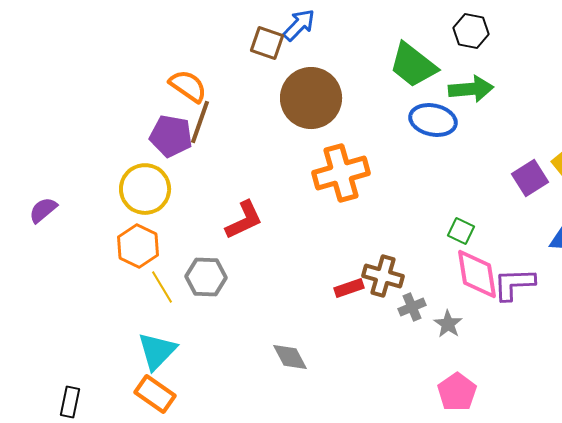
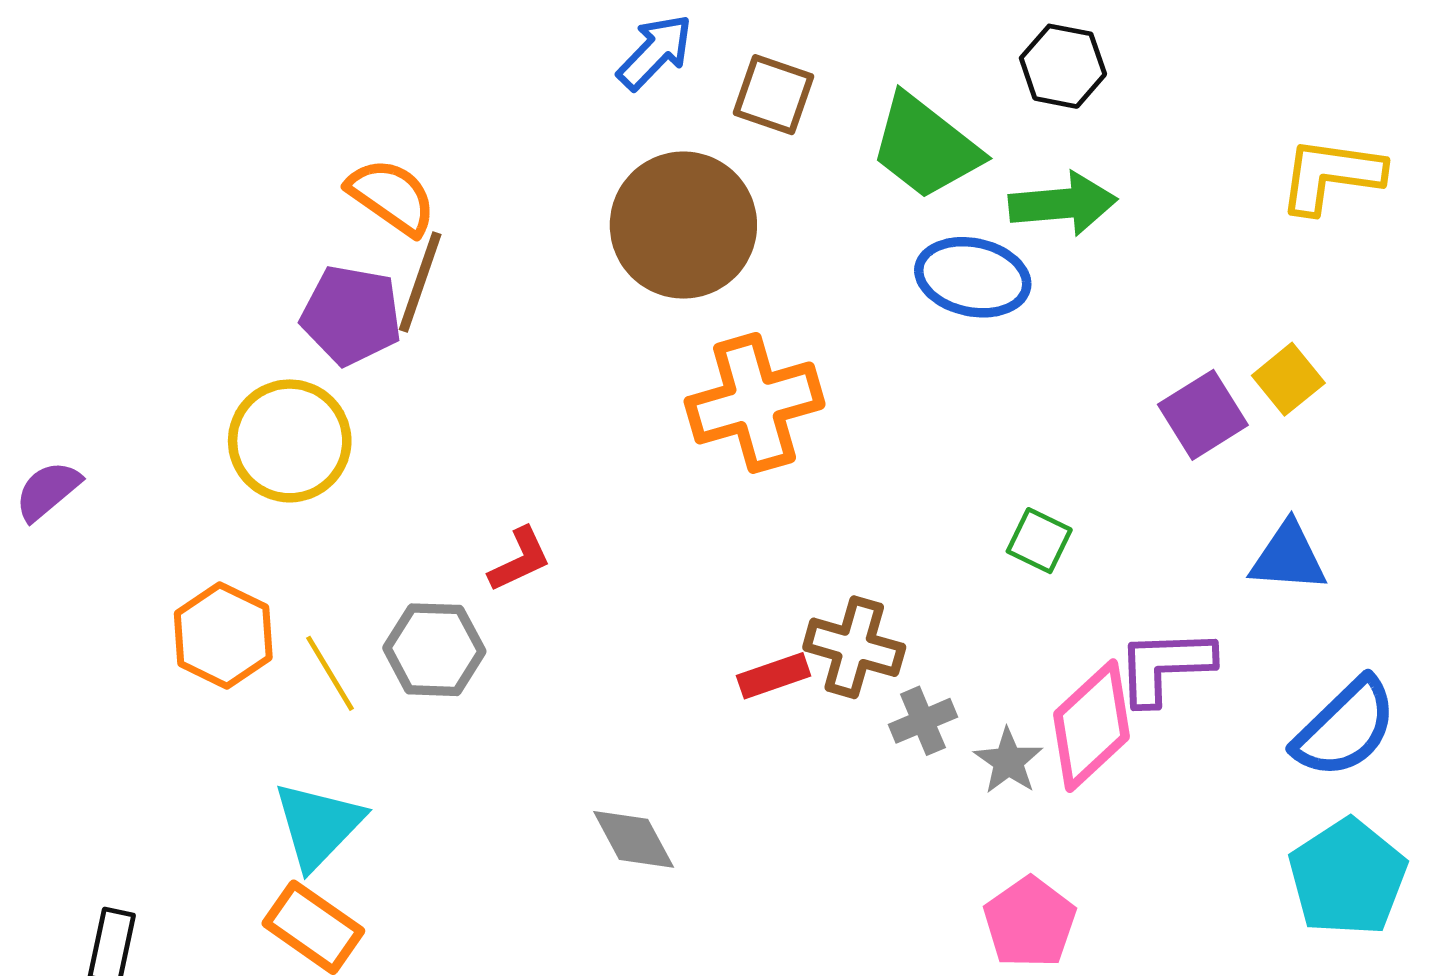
brown square: (267, 43) -> (774, 95), moved
red L-shape: (244, 220) -> (520, 560), moved, size x0.7
orange hexagon: (138, 246) -> (223, 635), moved
pink diamond: (477, 274) -> (1091, 726), moved, turned 56

